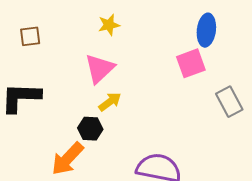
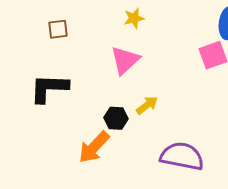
yellow arrow: (110, 102) -> (147, 105), moved

